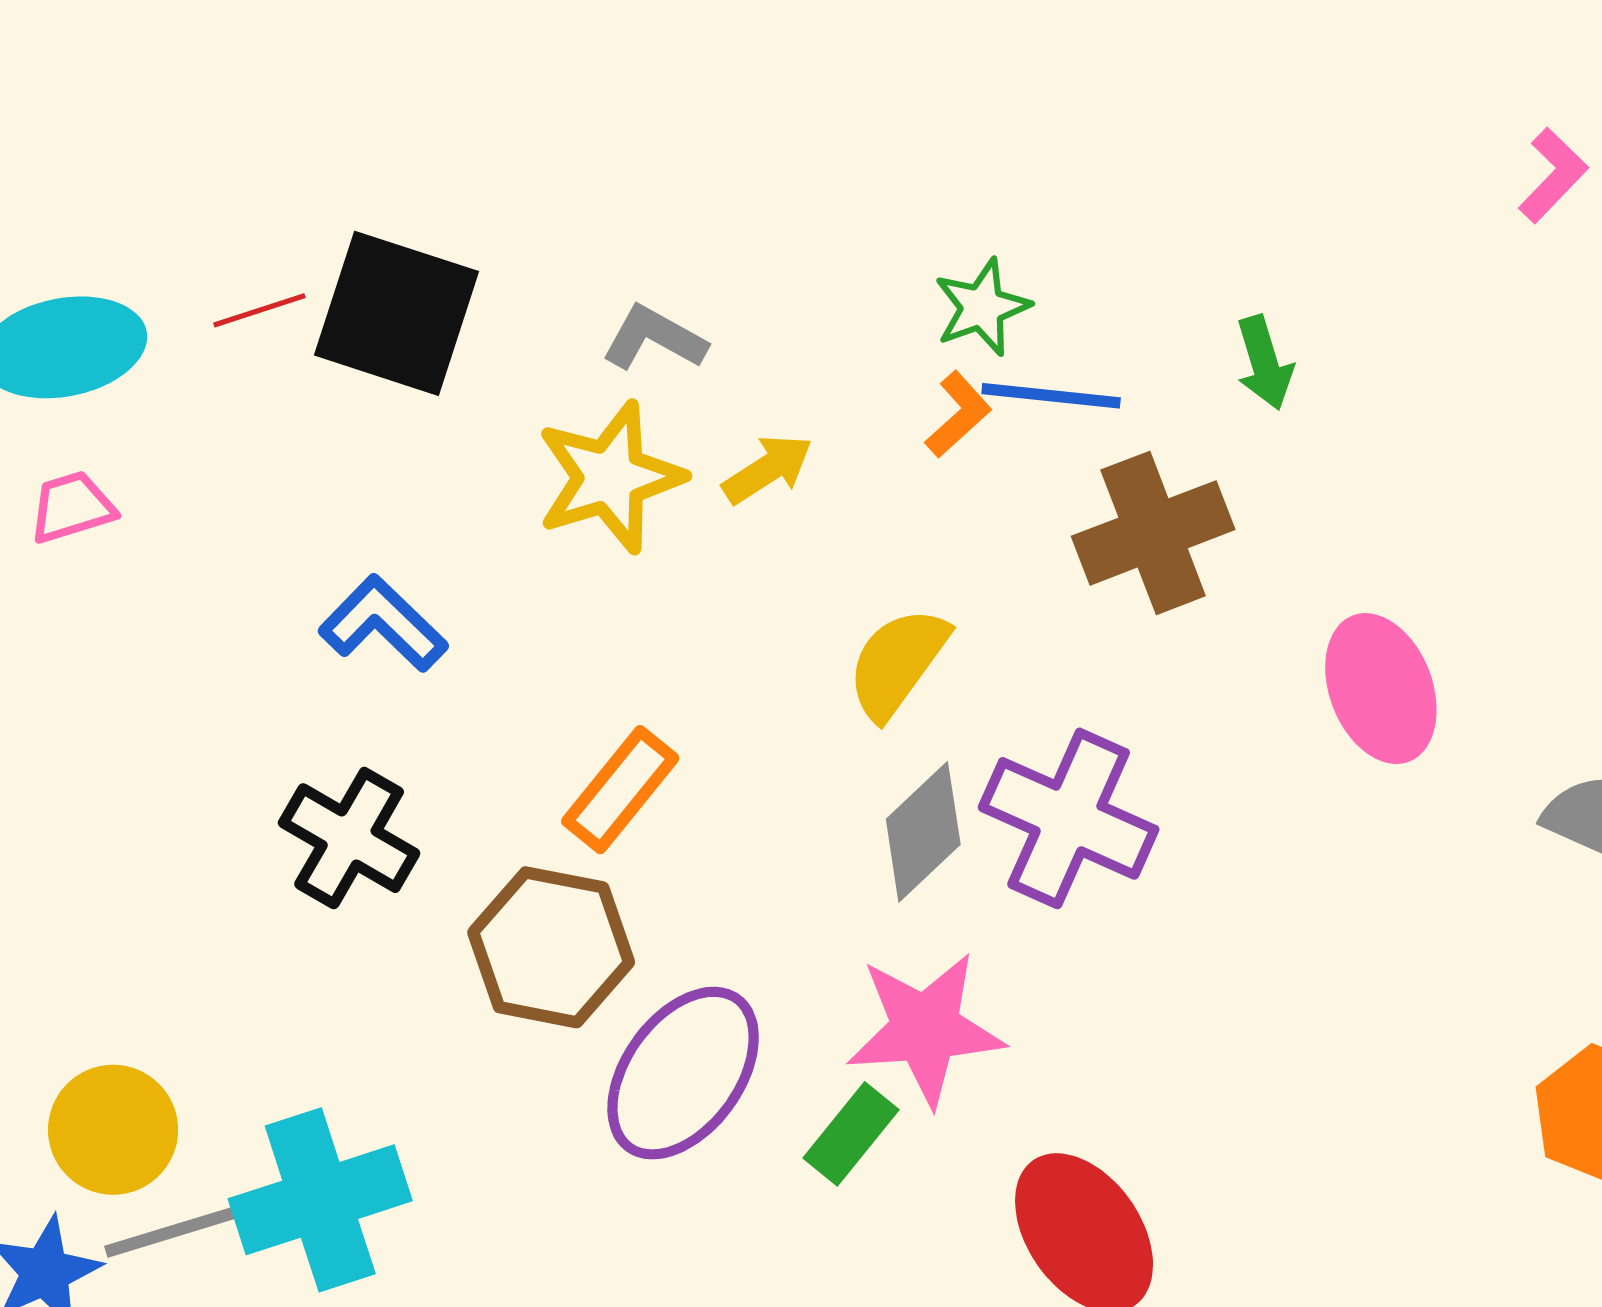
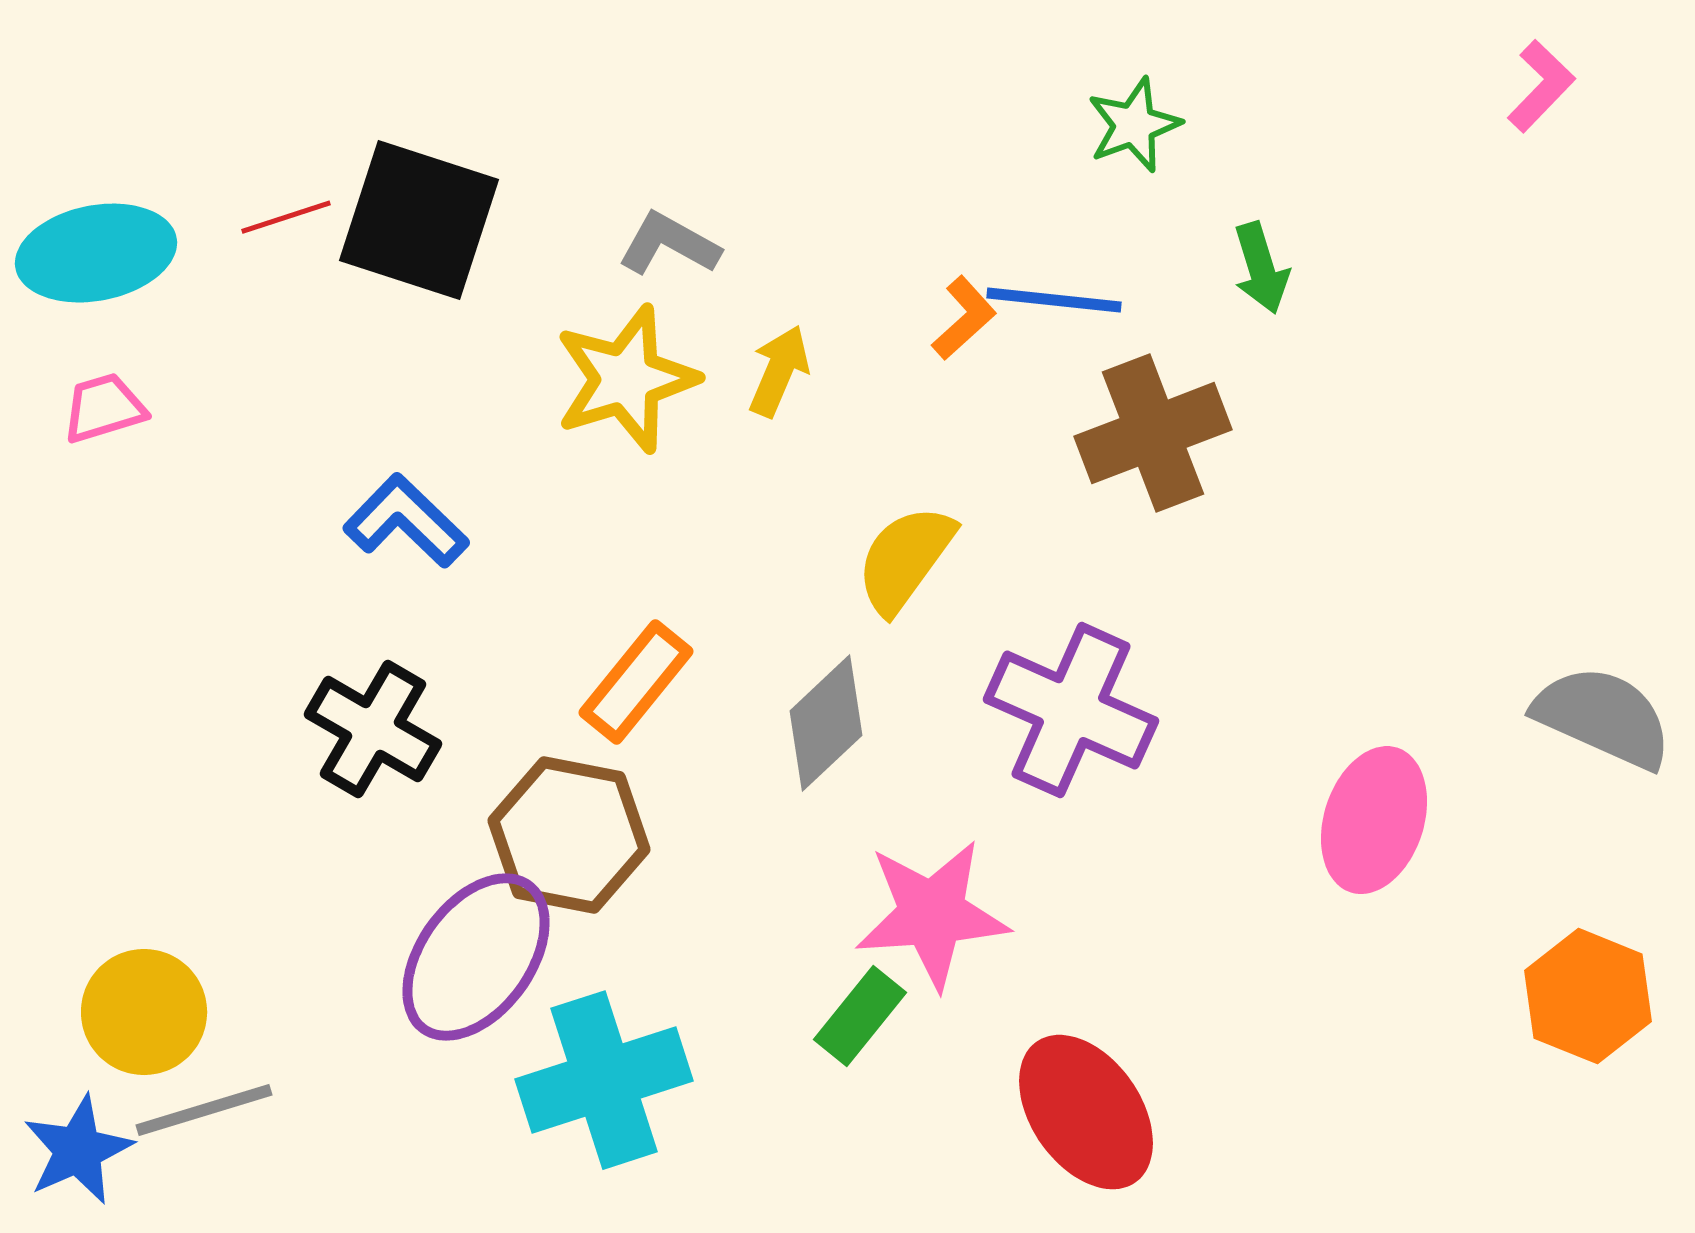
green star: (982, 307) -> (1134, 125), moved
yellow arrow: (768, 469) -> (779, 371), turned -34
pink ellipse: (1381, 689) -> (1374, 820), moved, turned 39
gray diamond: (923, 832) -> (826, 723), moved
purple ellipse: (683, 1073) -> (476, 957), moved
cyan cross: (320, 1200) -> (604, 1080), moved

